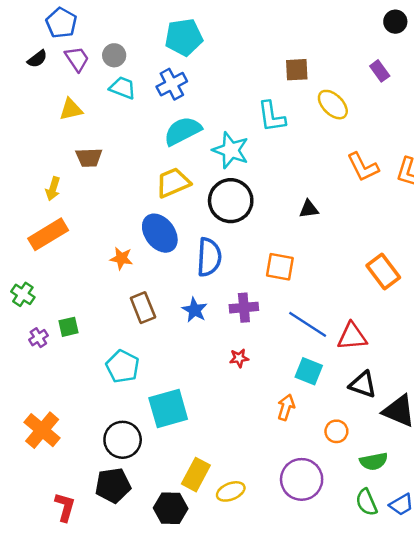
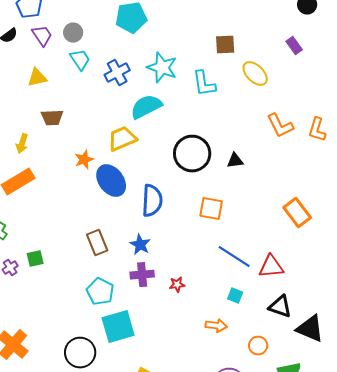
blue cross: (172, 84) -> (117, 73), moved
cyan trapezoid: (123, 88) -> (80, 60), turned 35
cyan semicircle: (183, 131) -> (146, 107), moved
cyan star: (231, 150) -> (162, 68), moved
black circle: (231, 201) -> (192, 154), moved
orange star: (121, 258) -> (84, 160), moved, turned -30
purple cross: (244, 308) -> (142, 275), moved
cyan pentagon: (123, 366) -> (100, 292), moved
cyan square: (309, 371) -> (235, 296), size x0.7
orange arrow: (286, 407) -> (216, 326), turned 80

